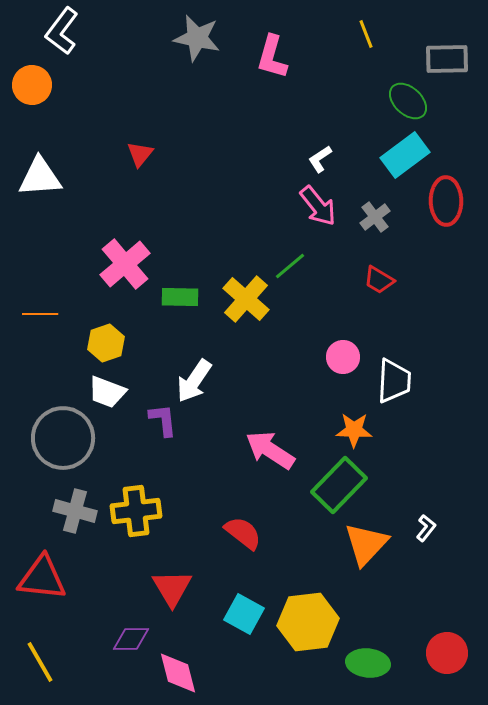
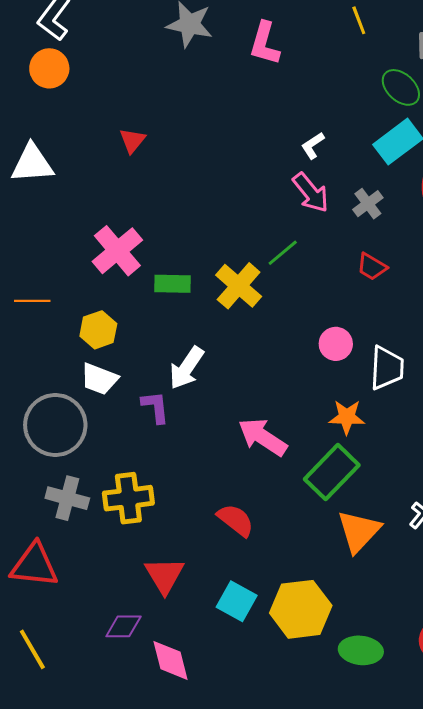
orange circle: (32, 85) -> (49, 68), moved

